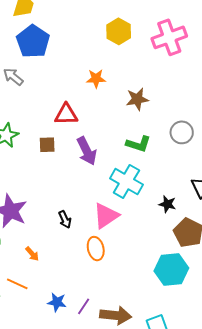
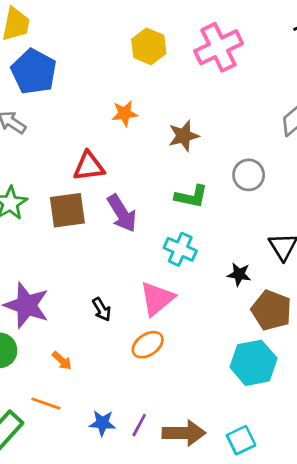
brown square: (47, 145) -> (67, 210), size x1.6
cyan cross: (126, 181) -> (180, 249), size x0.7
orange ellipse: (96, 249) -> (148, 345), turned 75

